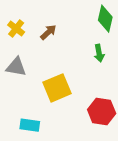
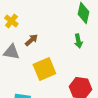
brown arrow: (48, 32) -> (31, 40), moved

